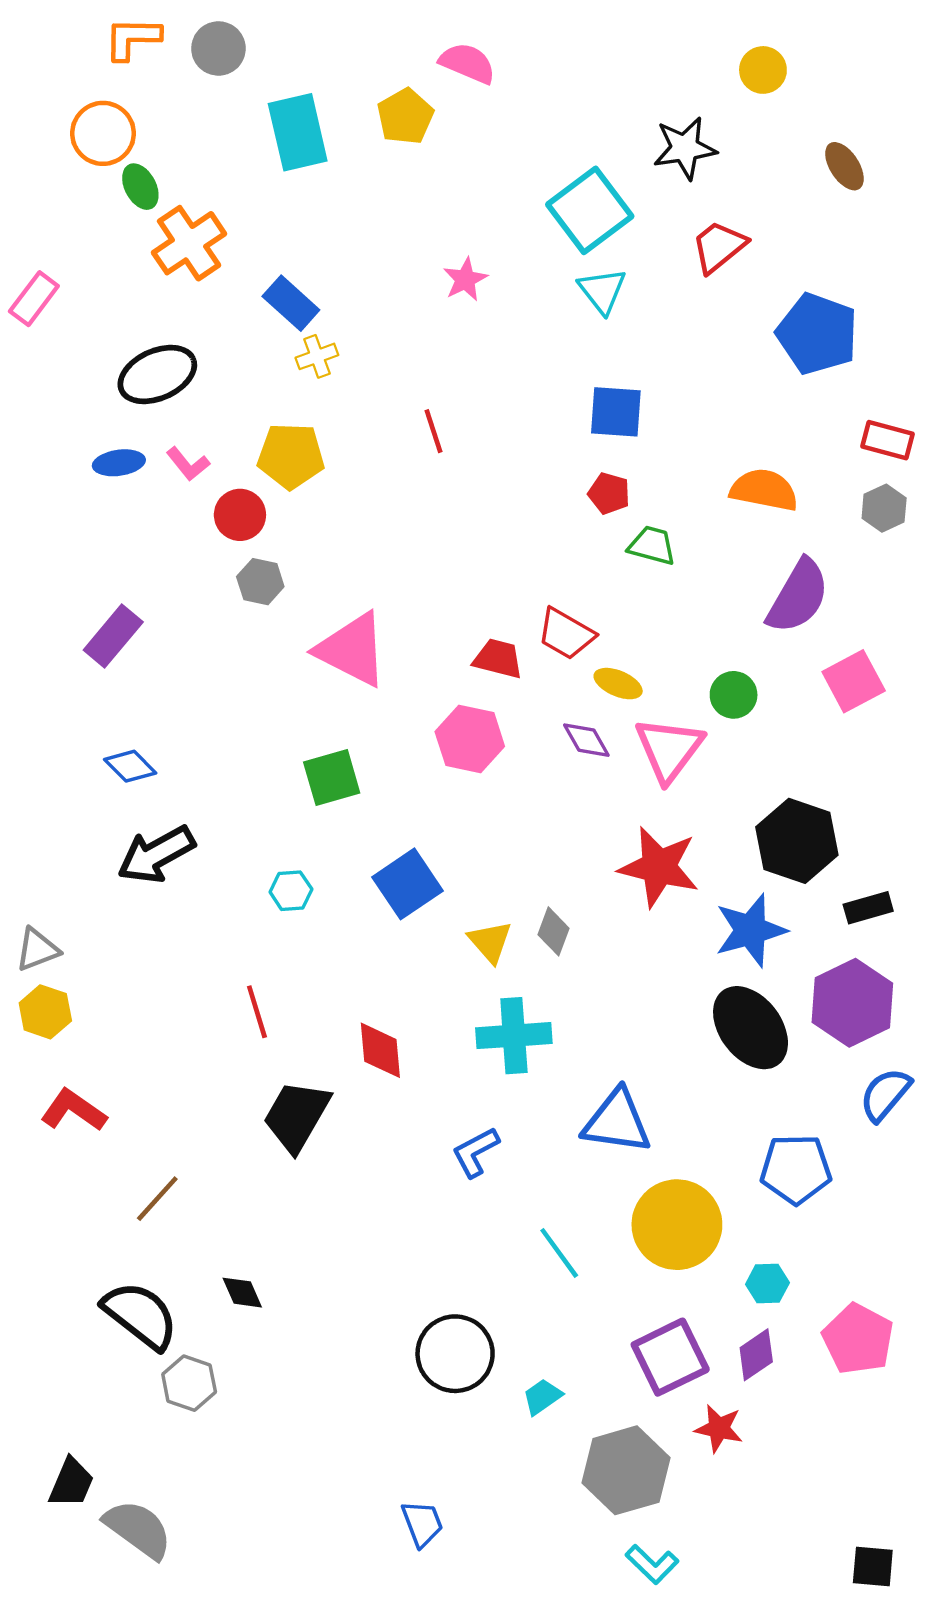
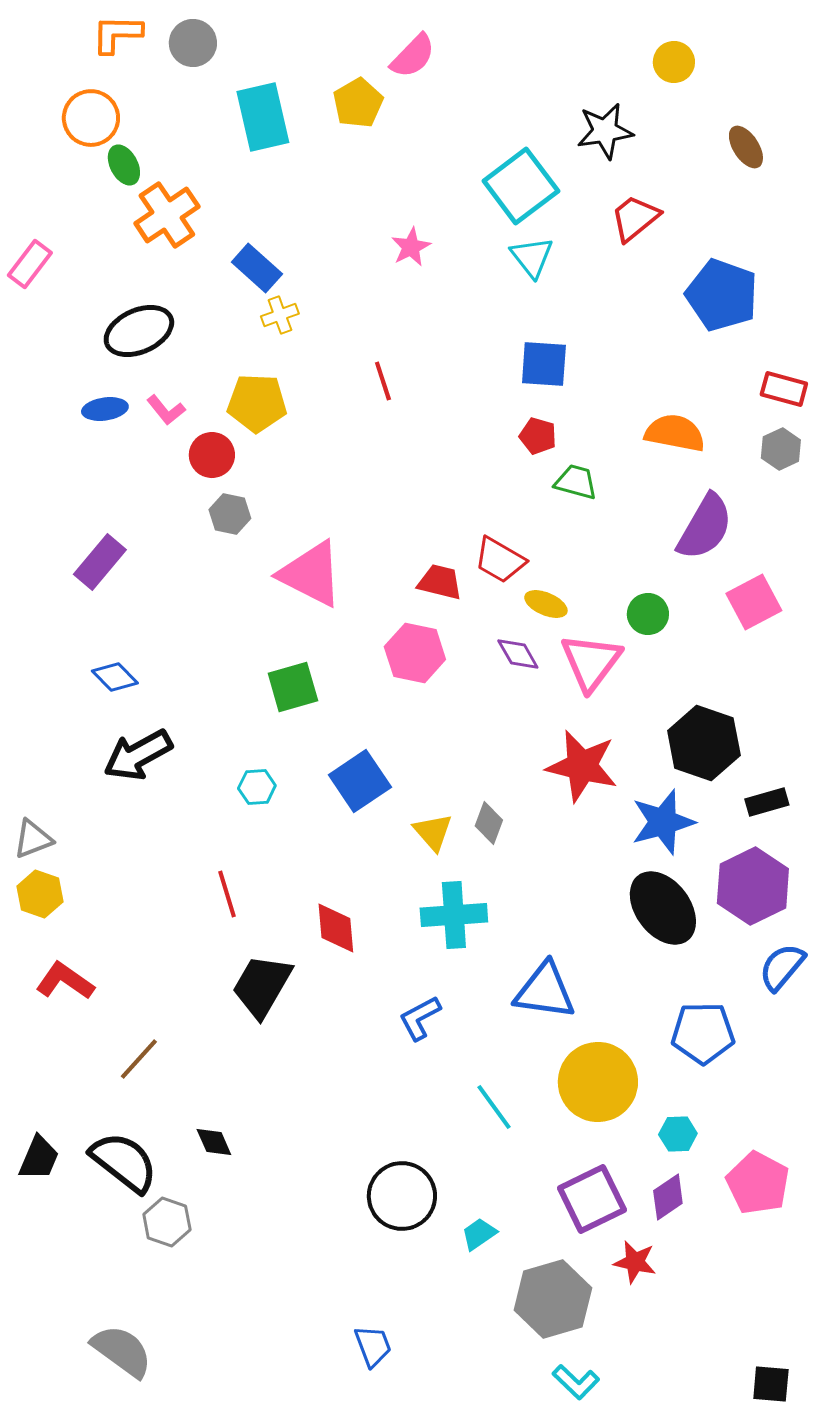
pink semicircle: (468, 63) -> (413, 56), turned 111
black trapezoid: (71, 1483) -> (39, 1158), moved

